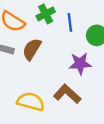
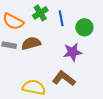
brown semicircle: (32, 49) -> (31, 43), turned 48

